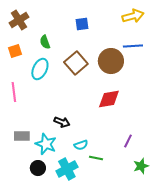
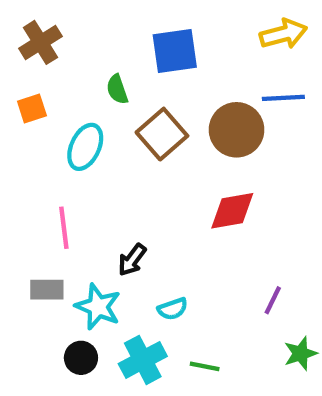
blue square: (82, 24) -> (175, 51), size x1.6
green semicircle: (45, 42) -> (117, 89), moved
pink line: (14, 92) -> (64, 228), moved
black arrow: (62, 122) -> (132, 260), turned 105
green line: (96, 158) -> (205, 366), moved

